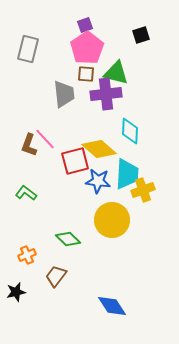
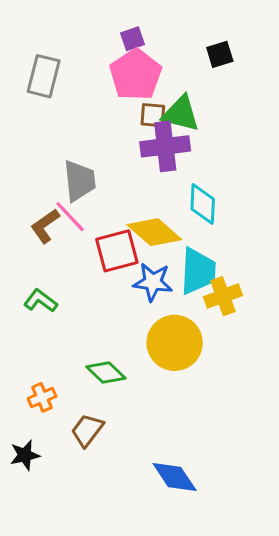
brown square: (86, 74) -> (153, 115), moved
gray trapezoid: (64, 94) -> (79, 181), moved
brown L-shape: (29, 145) -> (45, 226), turned 35

